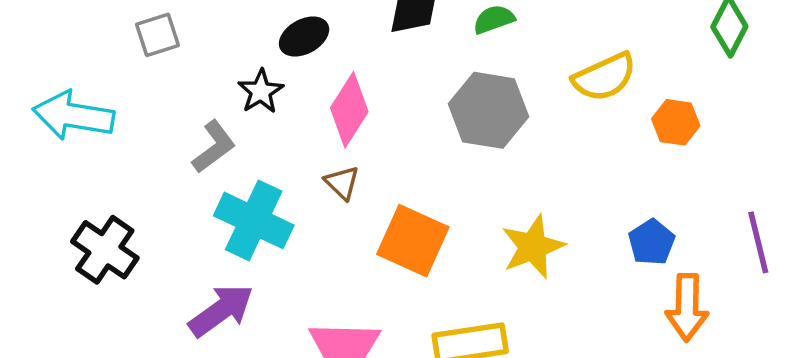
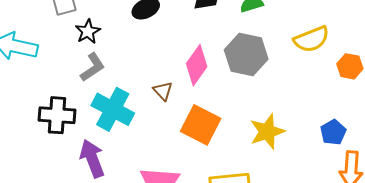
black star: (261, 91) -> (88, 32), moved
pink diamond: (349, 110) -> (197, 65), moved
black cross: (105, 250) -> (57, 115), moved, turned -33
purple arrow: (221, 310) -> (92, 158), turned -78

